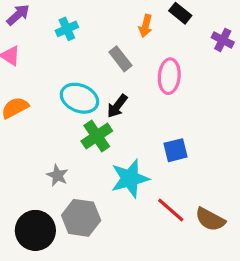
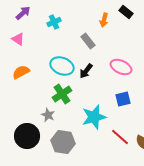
pink ellipse: (169, 76) -> (121, 67), moved, turned -70
green cross: (97, 136) -> (62, 94), moved
black circle: (35, 230) -> (27, 136), moved

